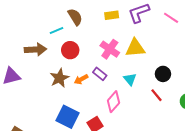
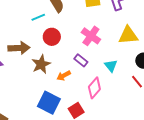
yellow triangle: (135, 48) -> (128, 35), moved
brown arrow: (35, 49) -> (19, 48), moved
orange arrow: (81, 79) -> (64, 76), moved

